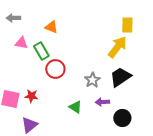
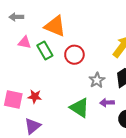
orange triangle: (51, 27) -> (55, 26), size x1.6
red circle: (55, 69) -> (74, 55), moved
green triangle: (75, 107) -> (80, 108), size x1.5

